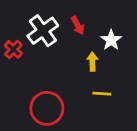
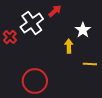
red arrow: (78, 25) -> (55, 11), moved, turned -104
yellow line: (102, 94) -> (90, 64), moved

